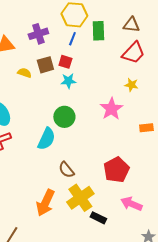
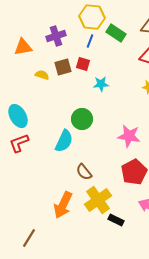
green rectangle: (98, 31) -> (116, 33), turned -54
cyan star: (68, 81) -> (101, 84), moved
pink star: (111, 109) -> (129, 136), moved, turned -30

